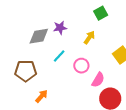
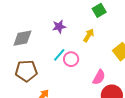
gray diamond: (39, 36) -> (22, 38), moved
pink circle: (81, 66) -> (71, 59), moved

